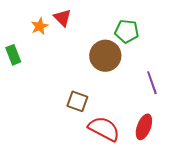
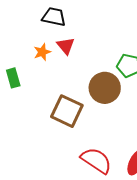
brown square: (77, 101) -> (67, 111), moved, size x1.5

